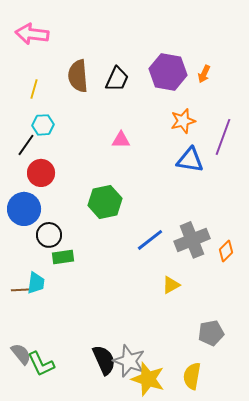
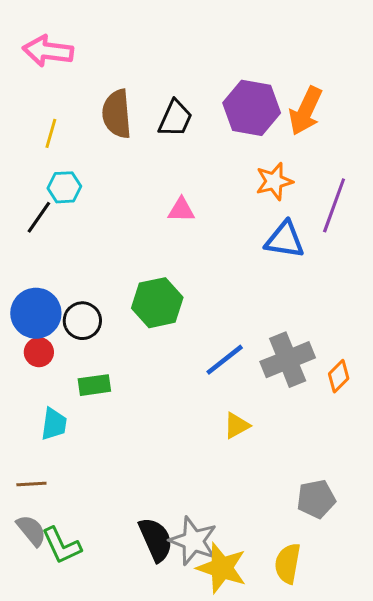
orange arrow: (204, 74) -> (306, 111), size x1.8
red circle: (41, 173) -> (39, 352), moved, size x0.7
black circle: (49, 235) -> (82, 321), moved
yellow triangle: (171, 285) -> (237, 426), moved
brown line: (21, 290) -> (31, 484), moved

